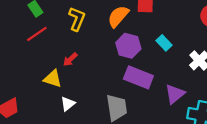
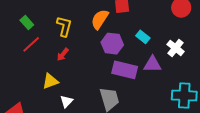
red arrow: (70, 59) -> (63, 54), moved
yellow triangle: (53, 79) -> (50, 81), turned -30
purple triangle: (175, 94) -> (152, 64), moved, turned 48

